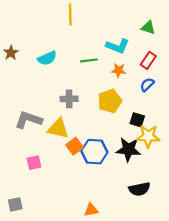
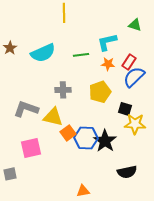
cyan L-shape: (117, 46) -> (107, 42), turned 145
cyan semicircle: (47, 58) -> (43, 53), size x1.4
red rectangle: (148, 60) -> (129, 62), moved
blue semicircle: (147, 85) -> (134, 77), size x1.6
black star: (128, 149) -> (105, 141), moved, turned 30
pink square: (34, 163) -> (31, 148), size x1.5
gray square: (15, 204) -> (10, 174), moved

